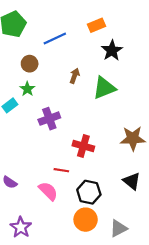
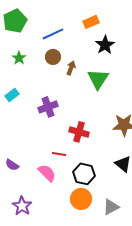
brown circle: (30, 64) -> (53, 57), moved
green triangle: (104, 88) -> (98, 79), turned -35
green star: (27, 89) -> (19, 58), moved

